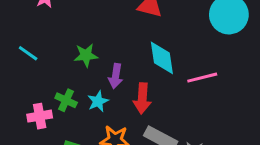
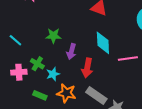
cyan line: (28, 53) -> (15, 40), moved
cyan star: (98, 101) -> (53, 74), moved

